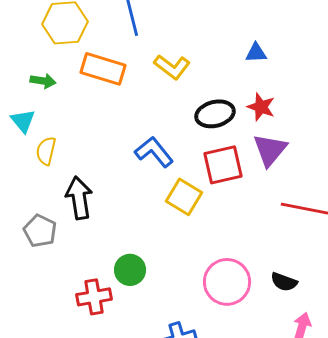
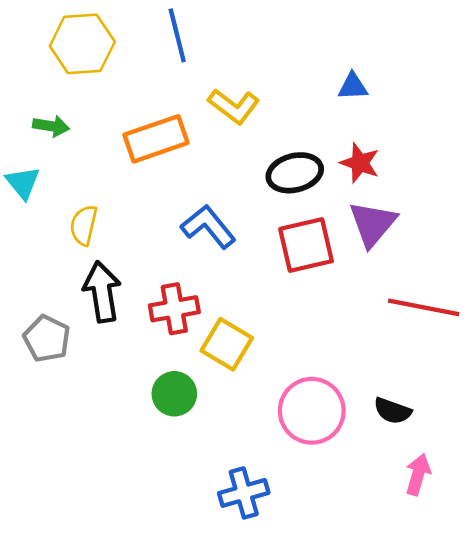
orange rectangle: (103, 69) -> (156, 139), moved, turned -36
yellow semicircle: (46, 151) -> (84, 225), moved
yellow square: (184, 197) -> (227, 344), moved
red cross: (94, 297) -> (174, 309), moved

